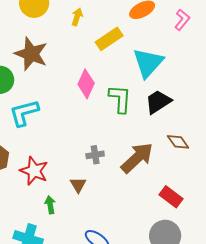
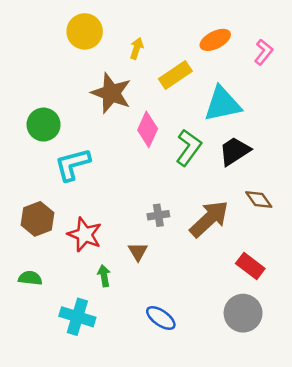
brown star: (31, 54) -> (111, 93), moved
cyan triangle: (148, 63) -> (222, 104), turned 36
green L-shape: (120, 99) -> (189, 148), turned 32

